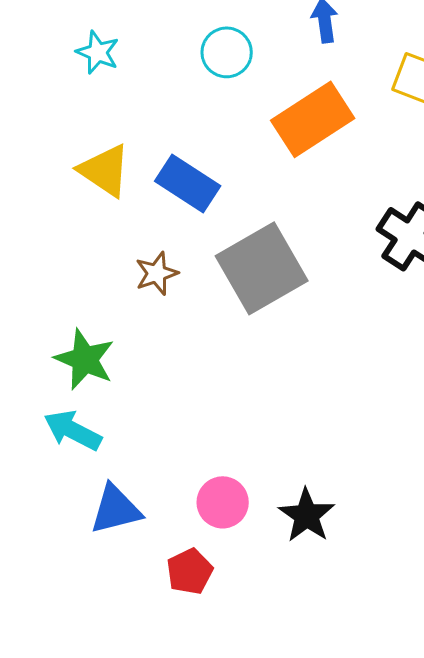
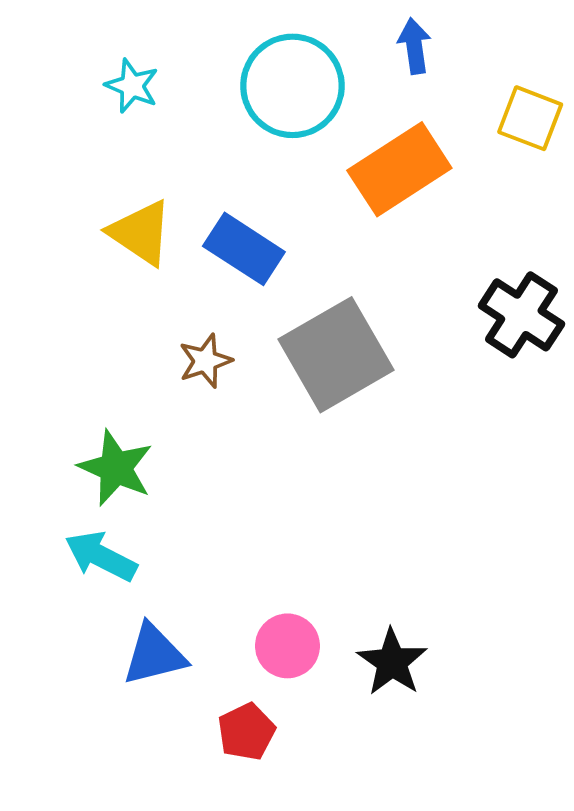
cyan circle: (227, 52) -> (292, 86), size x1.6

